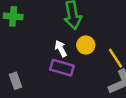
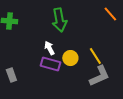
yellow circle: (86, 45) -> (70, 58), moved

